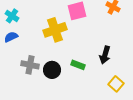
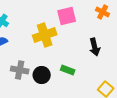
black arrow: (105, 55) -> (95, 47), moved, turned -30

